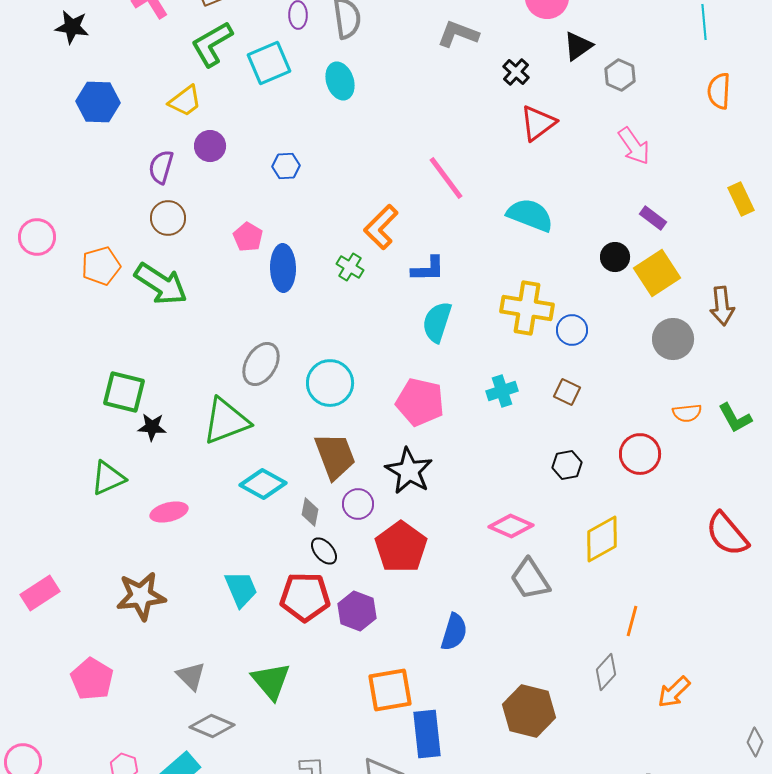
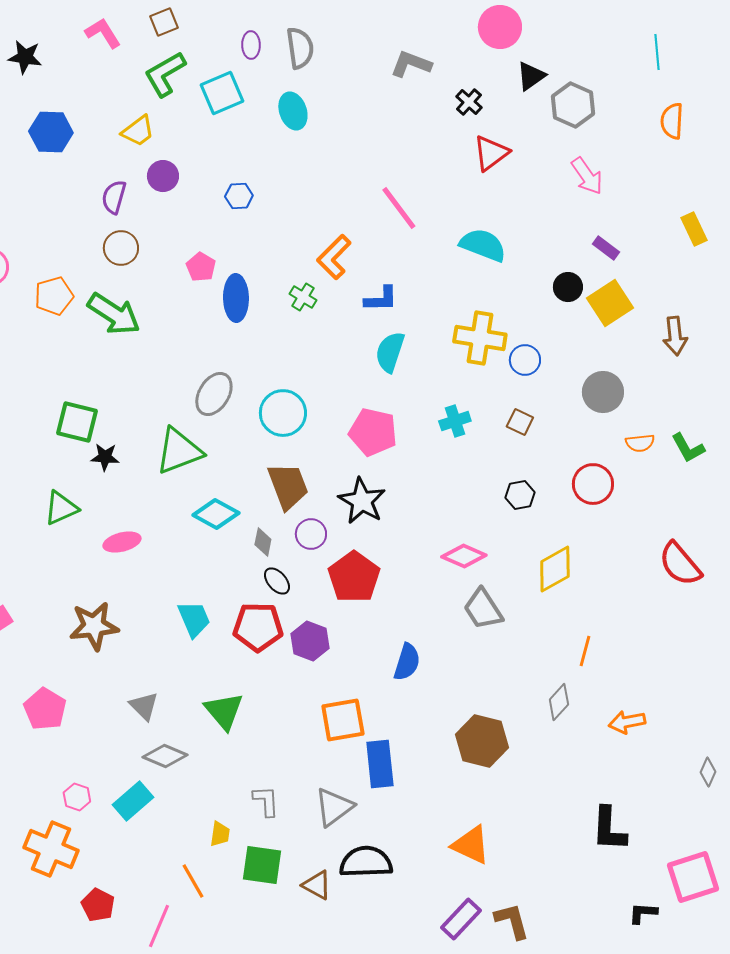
gray hexagon: (620, 75) -> (573, 105), size x1.4
gray circle: (673, 339) -> (603, 392), moved
orange arrow: (674, 692) -> (627, 722), turned 33

